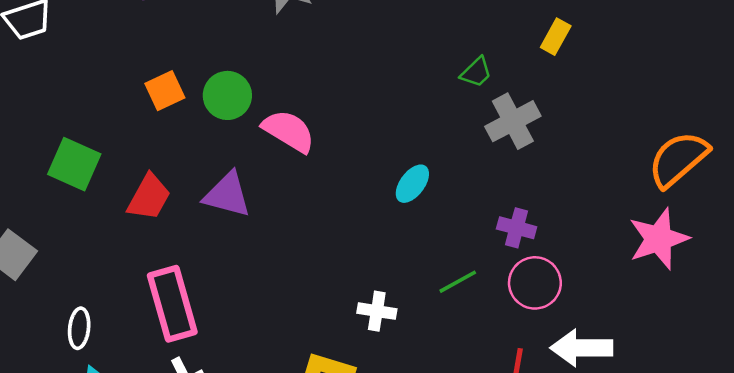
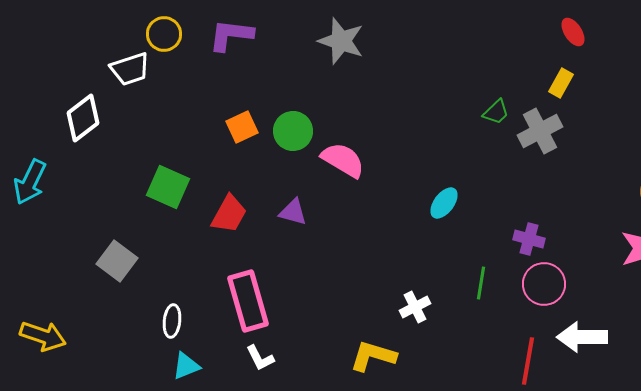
gray cross: (513, 121) -> (540, 131), moved
purple triangle: (227, 195) -> (293, 212), size x0.7
green line: (458, 282) -> (481, 283), turned -52
white cross: (377, 311) -> (415, 307), turned -36

